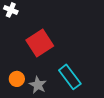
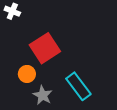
orange circle: (17, 79) -> (27, 74), moved

